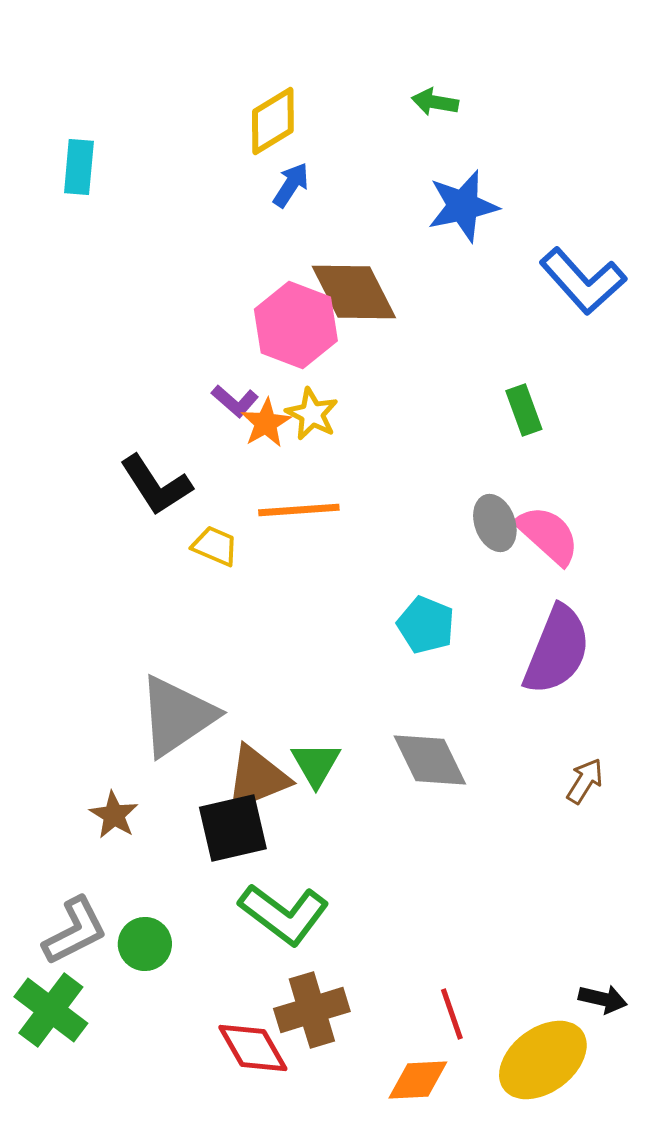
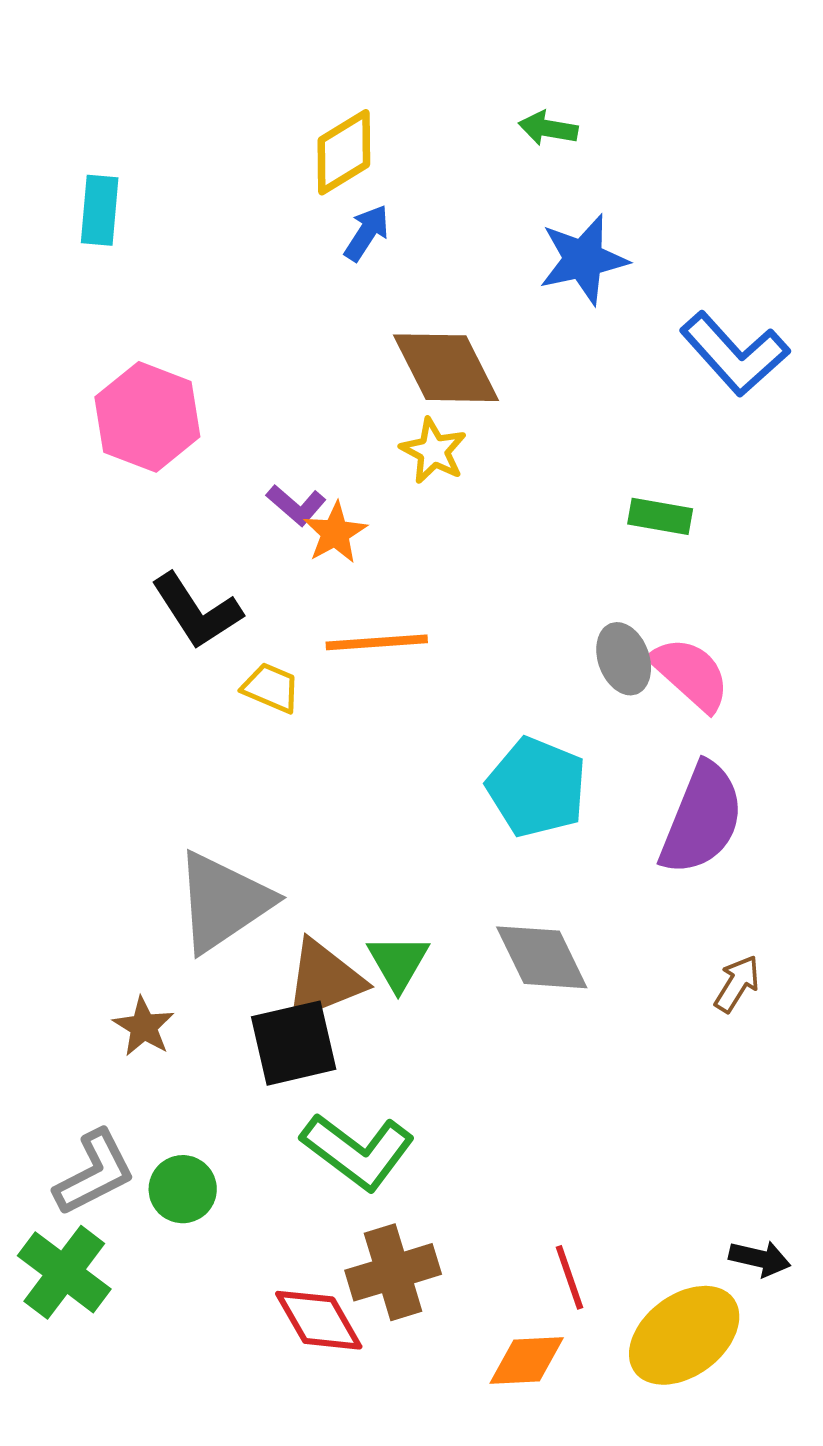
pink hexagon: (296, 325) -> (147, 417), moved
green rectangle: (524, 410) -> (660, 516), turned -60
yellow star: (312, 414) -> (433, 451), moved
cyan pentagon: (426, 625) -> (537, 787), size x1.4

